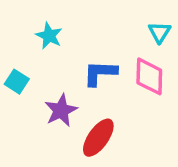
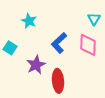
blue L-shape: (100, 73) -> (59, 43), turned -45
red ellipse: (98, 138) -> (58, 81), turned -40

